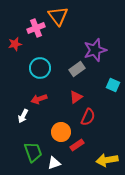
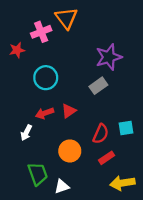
gray rectangle: (77, 69) -> (98, 86), moved
cyan square: (113, 85) -> (126, 128), moved, turned -32
red triangle: (76, 97) -> (69, 111), moved
red rectangle: (77, 145) -> (106, 158), moved

